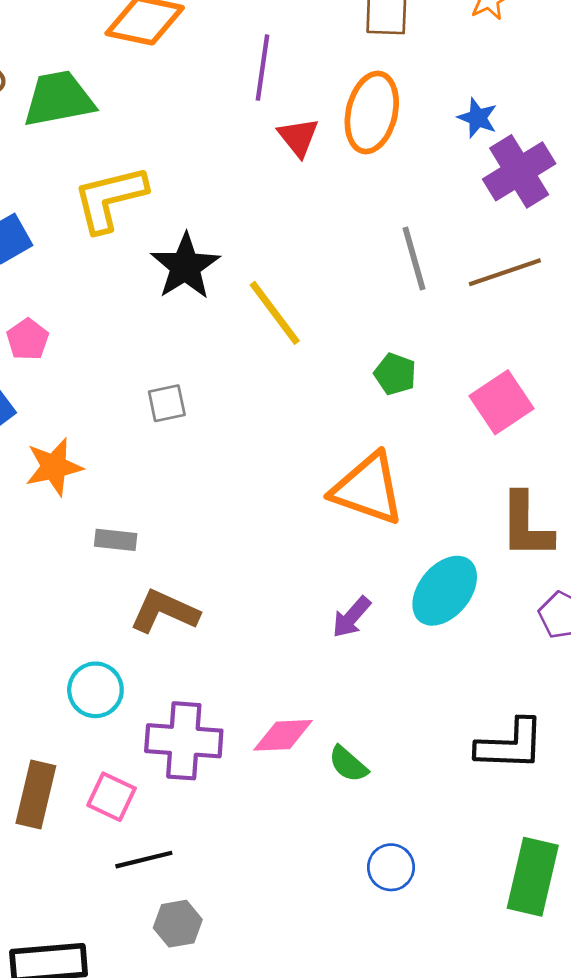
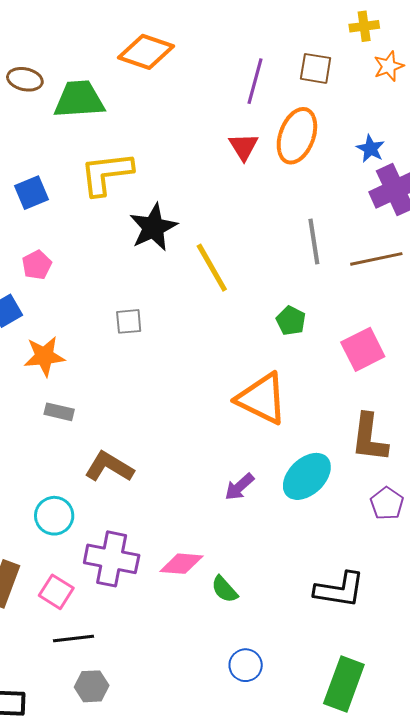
purple line: (263, 68) -> (255, 81), moved
gray rectangle: (116, 540) -> (59, 412), moved

